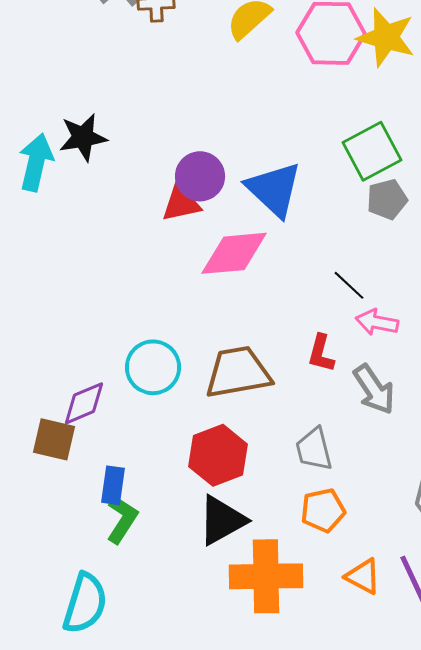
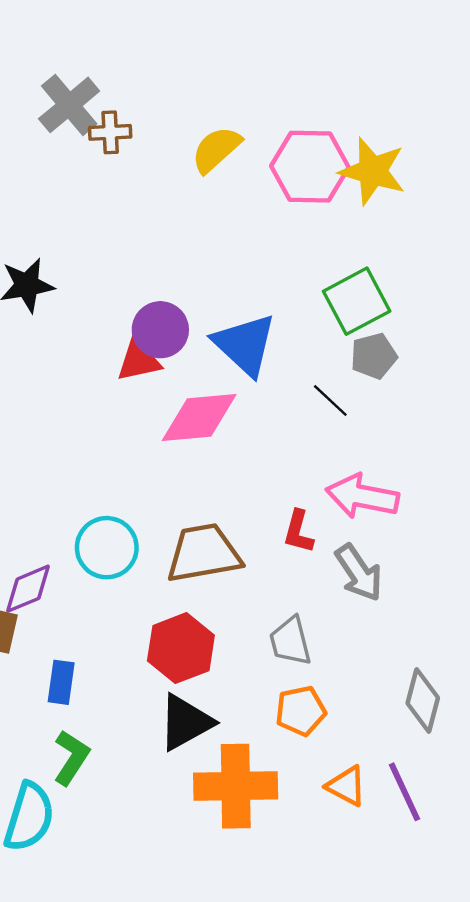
black line: (349, 285) -> (330, 400), moved
pink arrow: (377, 322) -> (362, 496), size x1.5
green L-shape: (122, 519) -> (71, 758), moved

